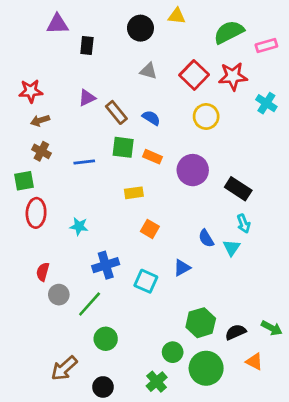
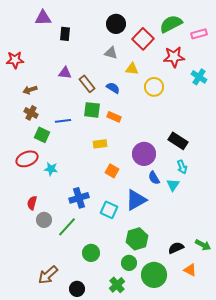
yellow triangle: (177, 16) -> (132, 69), moved
black circle: (140, 28) -> (116, 24), moved
red square: (194, 75) -> (143, 39), moved
red star: (31, 91) -> (15, 60), moved
purple triangle: (87, 98) -> (65, 73), turned 32
purple circle: (193, 170) -> (144, 154), moved
green square: (24, 181) -> (42, 135), moved, turned 35
red ellipse: (36, 213) -> (27, 159), turned 65
cyan star: (79, 226) -> (51, 169), moved
blue triangle: (182, 268) -> (136, 200), size x1.6
green hexagon: (201, 323) -> (137, 239), moved
green circle: (106, 339) -> (91, 253), moved

